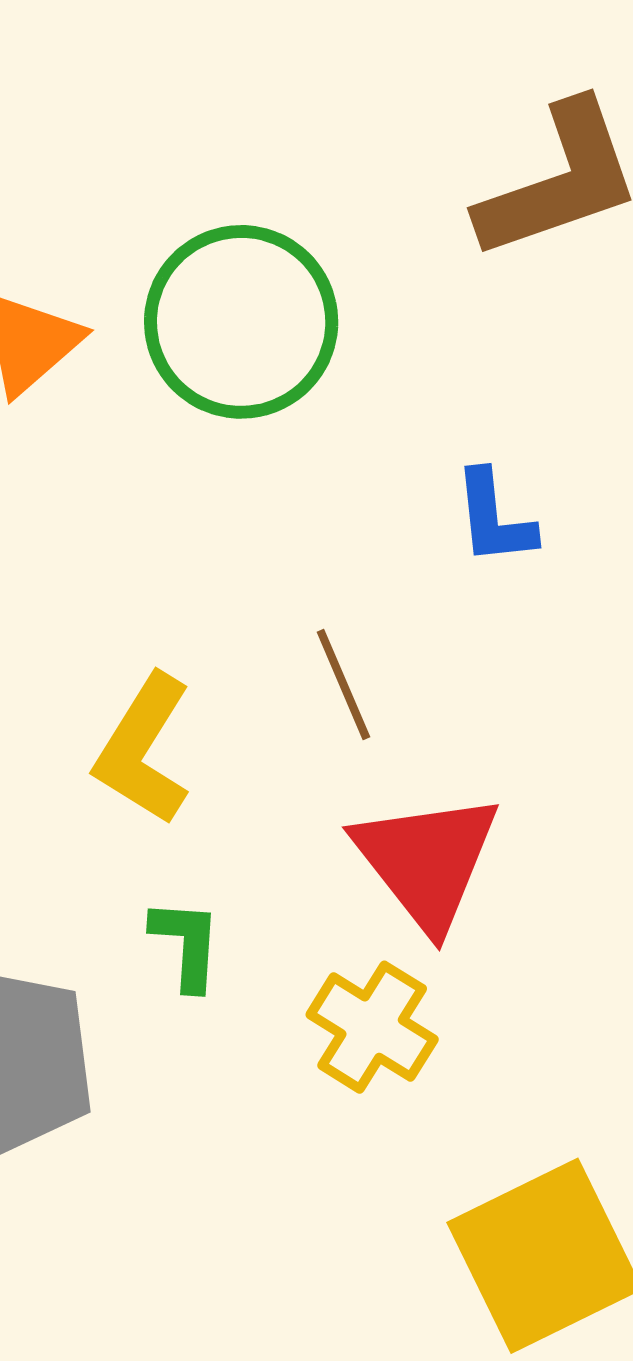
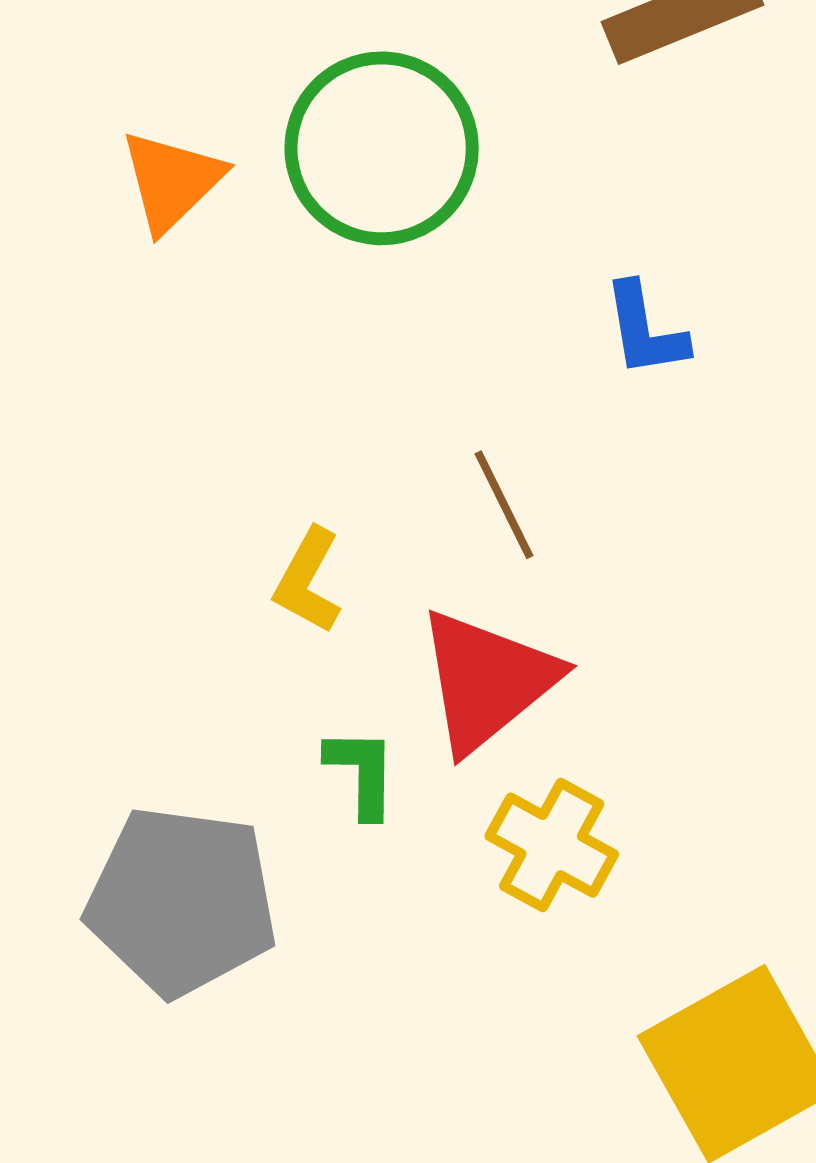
yellow L-shape: (143, 749) -> (308, 581), size x0.7
red triangle: (427, 861) -> (487, 681), moved, turned 32

